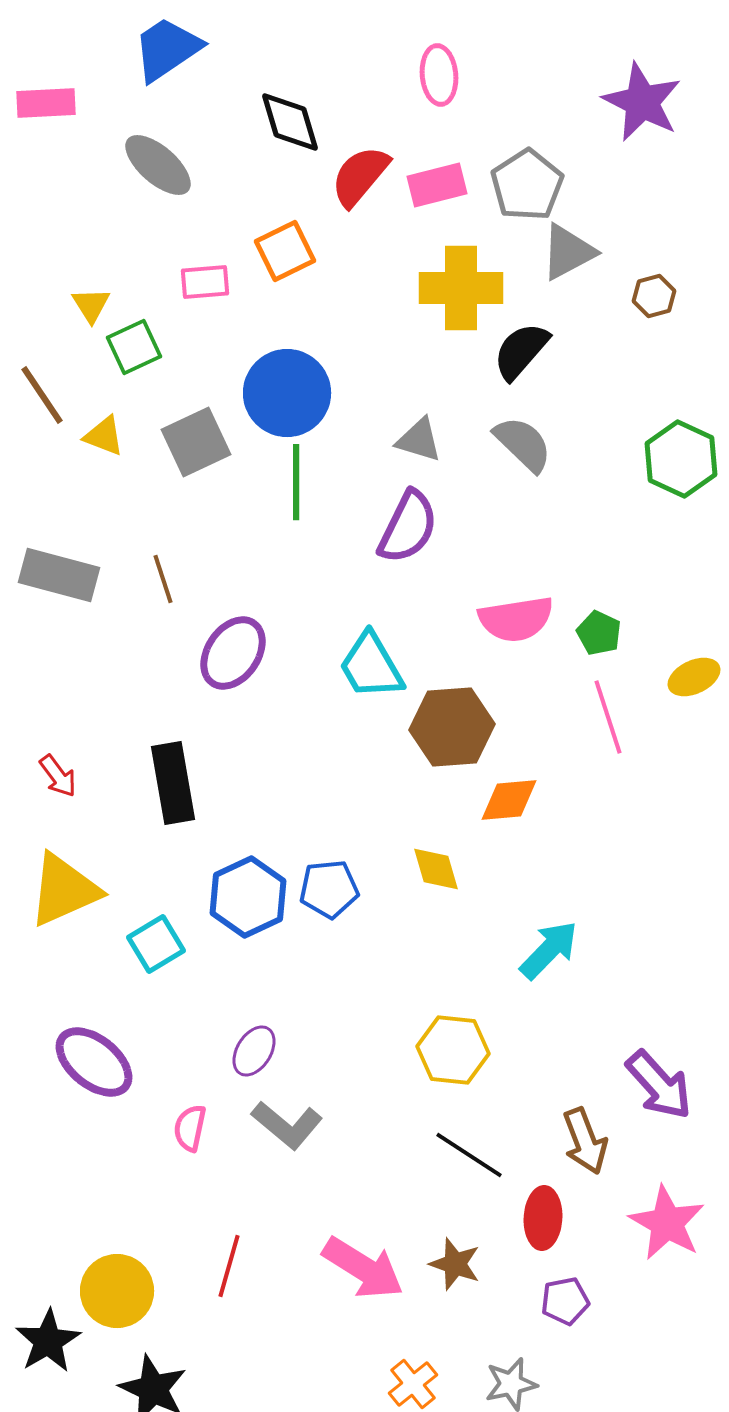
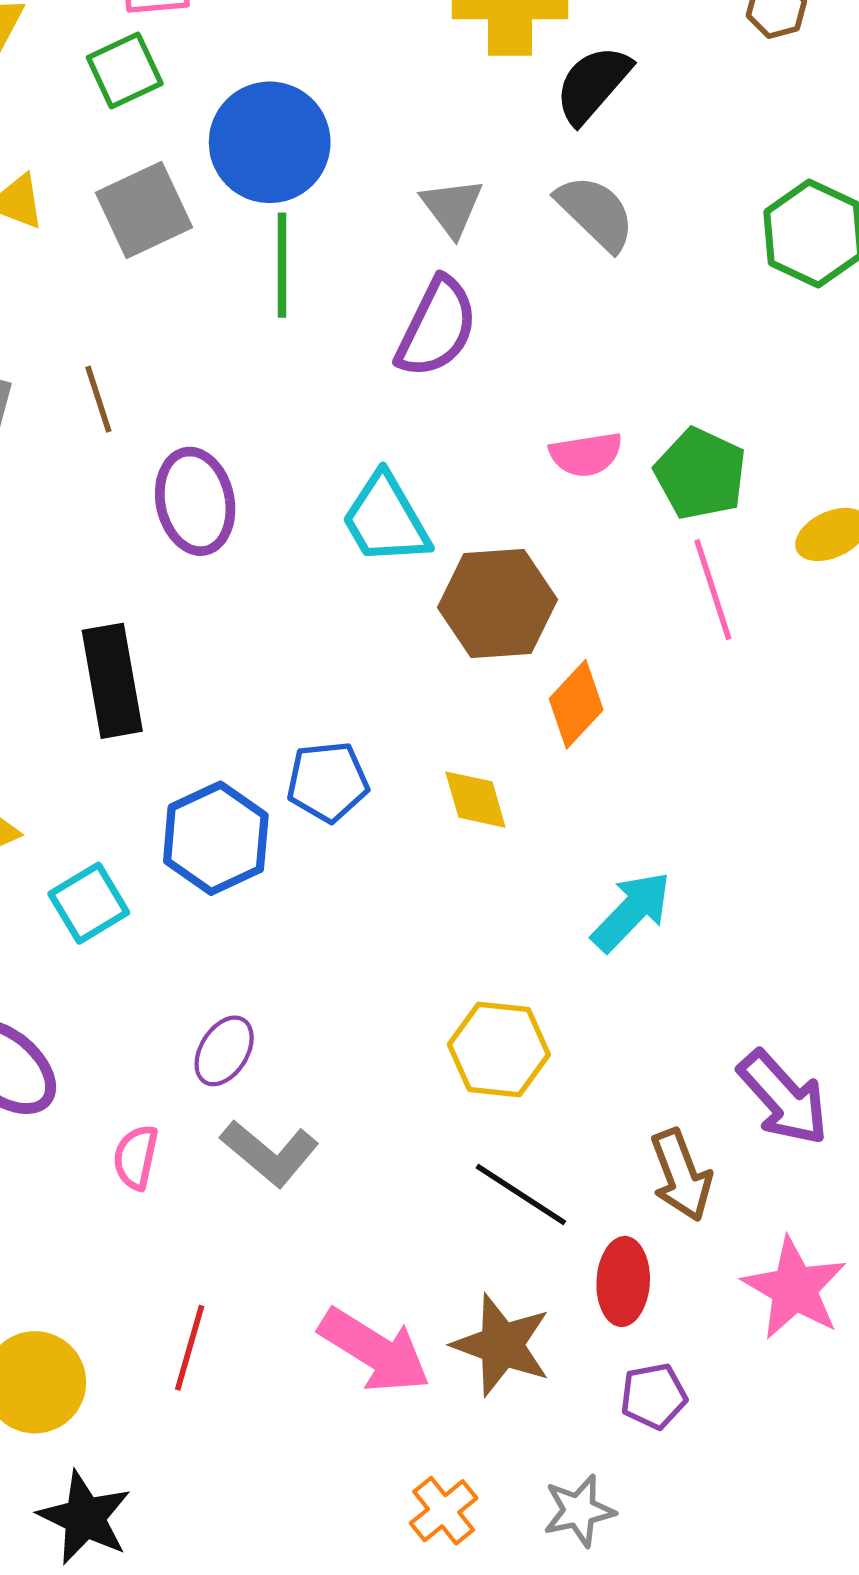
green square: (134, 347) -> (125, 71), moved
gray triangle: (419, 440) -> (452, 207), turned 36
pink semicircle: (516, 619) -> (586, 454), size x0.7
green pentagon: (599, 633) -> (700, 474), size x1.5
purple ellipse: (233, 653) -> (195, 501), turned -46
orange diamond: (509, 800) -> (576, 704), turned -42
blue pentagon: (329, 889) -> (328, 782), moved
brown star: (455, 1264) -> (502, 1345), size x1.4

